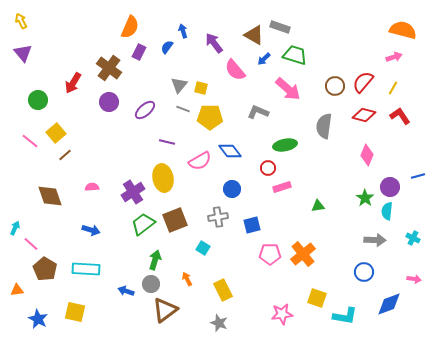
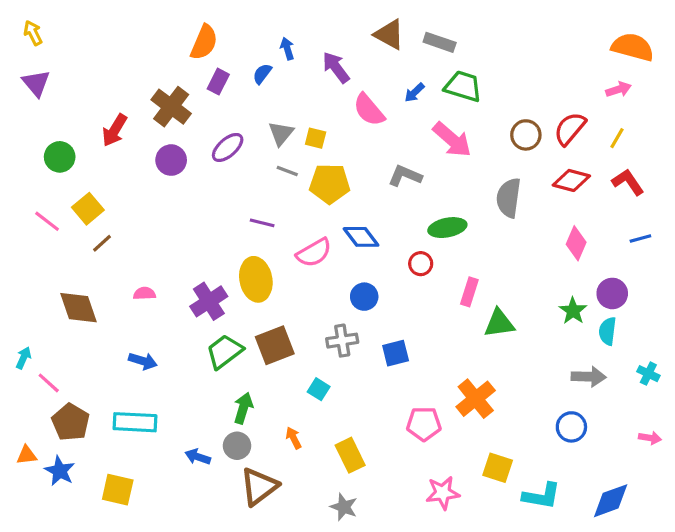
brown triangle: (254, 35) -> (389, 34), moved
purple ellipse: (145, 110) -> (228, 147), moved
blue line: (418, 176) -> (640, 239), moved
pink rectangle: (282, 187) -> (469, 292), moved, turned -54
green triangle: (318, 206) -> (499, 323), size x1.5
pink pentagon: (270, 254) -> (424, 424), moved
blue diamond: (389, 304) -> (611, 501), moved
blue star: (38, 319) -> (60, 471), moved

